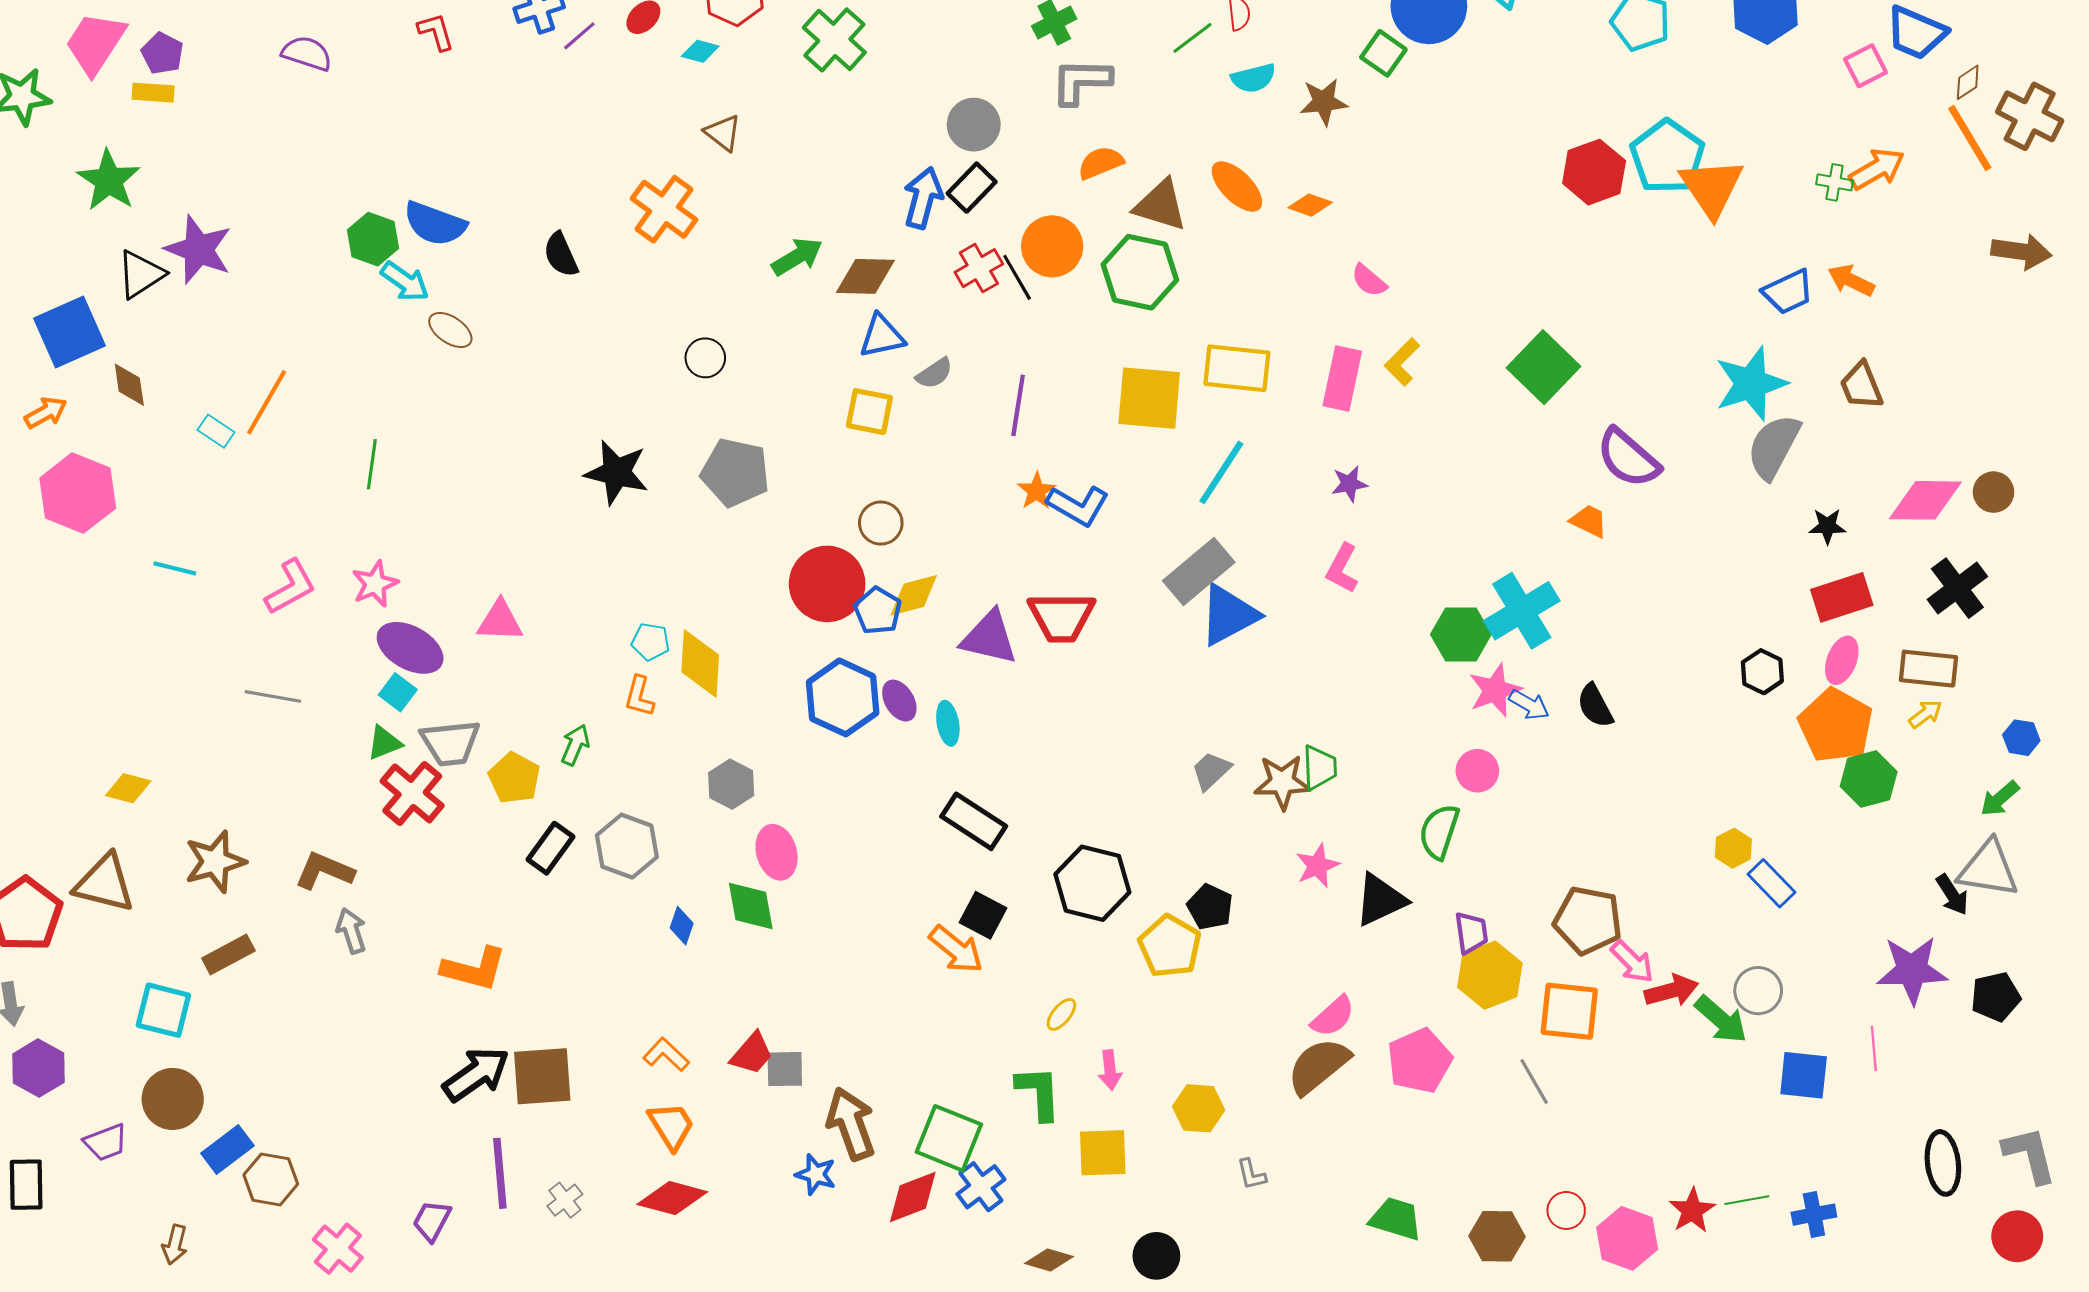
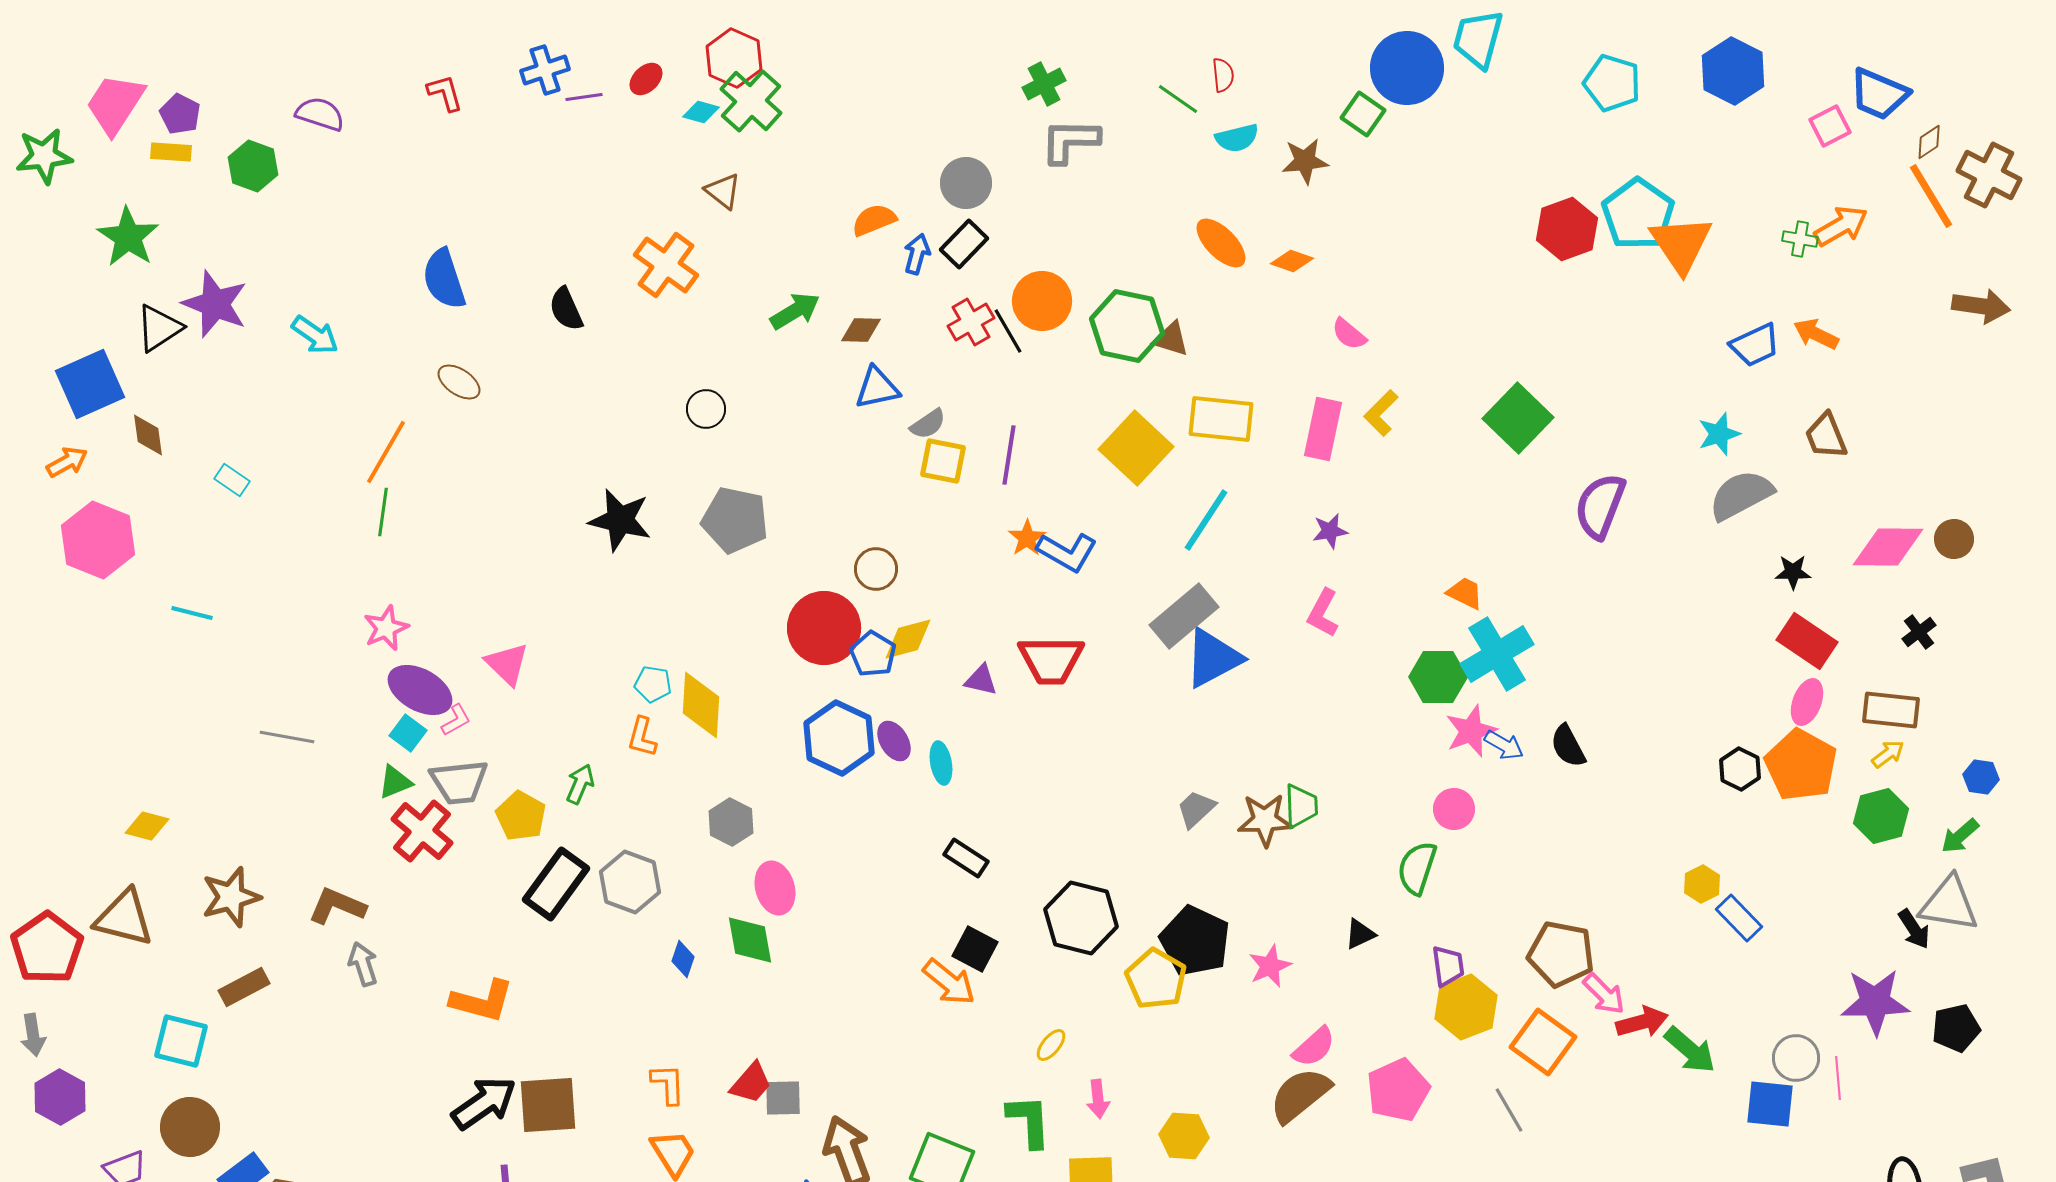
purple line: (579, 36) -> (584, 97), turned 33
green line: (1193, 38) -> (1178, 99), turned 72
green cross: (834, 40) -> (751, 101), moved
orange semicircle: (1101, 163) -> (874, 220), moved
blue arrow: (923, 198) -> (917, 254), size x0.7
brown triangle: (1161, 205) -> (1171, 339), moved, size x0.7
blue semicircle: (435, 224) -> (444, 279), turned 52
green hexagon: (373, 239) -> (253, 166), moved
brown diamond: (865, 276) -> (861, 330), size x0.7
cyan arrow: (405, 281) -> (315, 335), moved
cyan star: (1751, 384) -> (1719, 434), size x0.6
yellow square: (1149, 398) -> (1136, 448), turned 38
orange line: (267, 402) -> (386, 452), moved
yellow square: (869, 412) -> (943, 461), moved
gray semicircle: (1774, 447) -> (1741, 495), turned 34
purple semicircle: (1628, 458) -> (1600, 506), turned 70
orange trapezoid: (1589, 521) -> (1465, 593), moved
pink L-shape: (290, 587) -> (456, 720), moved, size x0.6
black cross: (1957, 588) -> (1919, 632), size x0.6
red rectangle: (1842, 597) -> (1807, 641), turned 52
pink triangle: (500, 621) -> (507, 664), turned 42
purple triangle: (989, 638) -> (981, 680), size x0.6
black hexagon: (1762, 672) -> (1740, 769), moved
green hexagon: (1869, 779) -> (1881, 816), moved
black rectangle: (974, 821) -> (966, 858), size x0.7
black rectangle: (550, 848) -> (556, 884), size x1.4
pink star: (1317, 866) -> (1270, 966), moved
black triangle: (1380, 900) -> (1360, 934), size x0.6
black pentagon: (1210, 907) -> (1195, 941), size x1.6
gray circle: (1758, 991) -> (1796, 1058), moved
orange square: (1569, 1011) -> (1543, 1042), turned 30
orange L-shape: (666, 1055) -> (668, 1084), turned 45

